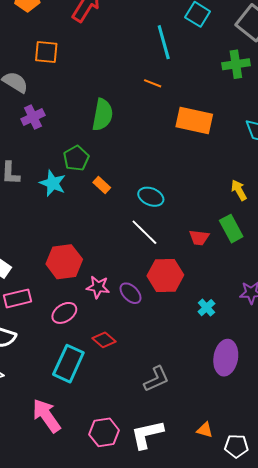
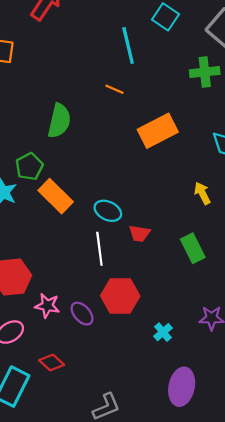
orange rectangle: (194, 121) -> (158, 131), turned -42
orange rectangle: (102, 185) -> (56, 196), size x1.8
yellow arrow: (239, 190) -> (202, 193), moved
white line: (144, 232) -> (99, 249), turned 36
red trapezoid: (199, 238) -> (139, 234), moved

